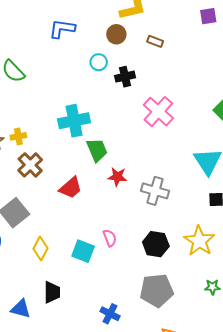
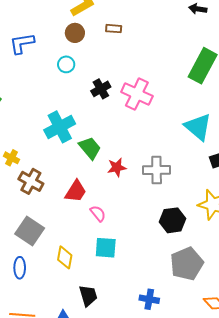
black cross: (125, 77) -> (101, 89), moved
yellow cross: (18, 136) -> (11, 158), turned -35
pink semicircle: (110, 238) -> (98, 213), moved

